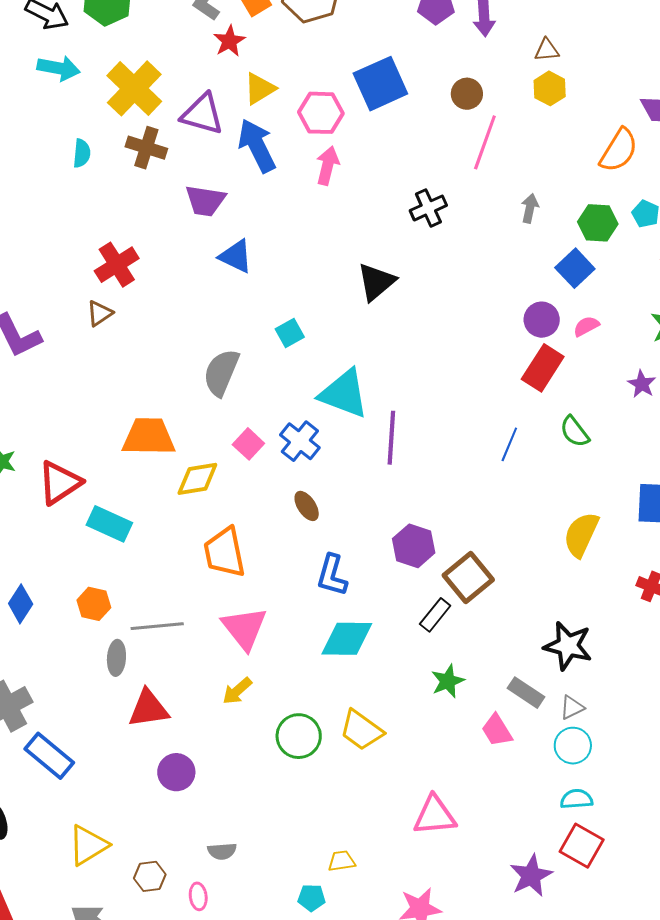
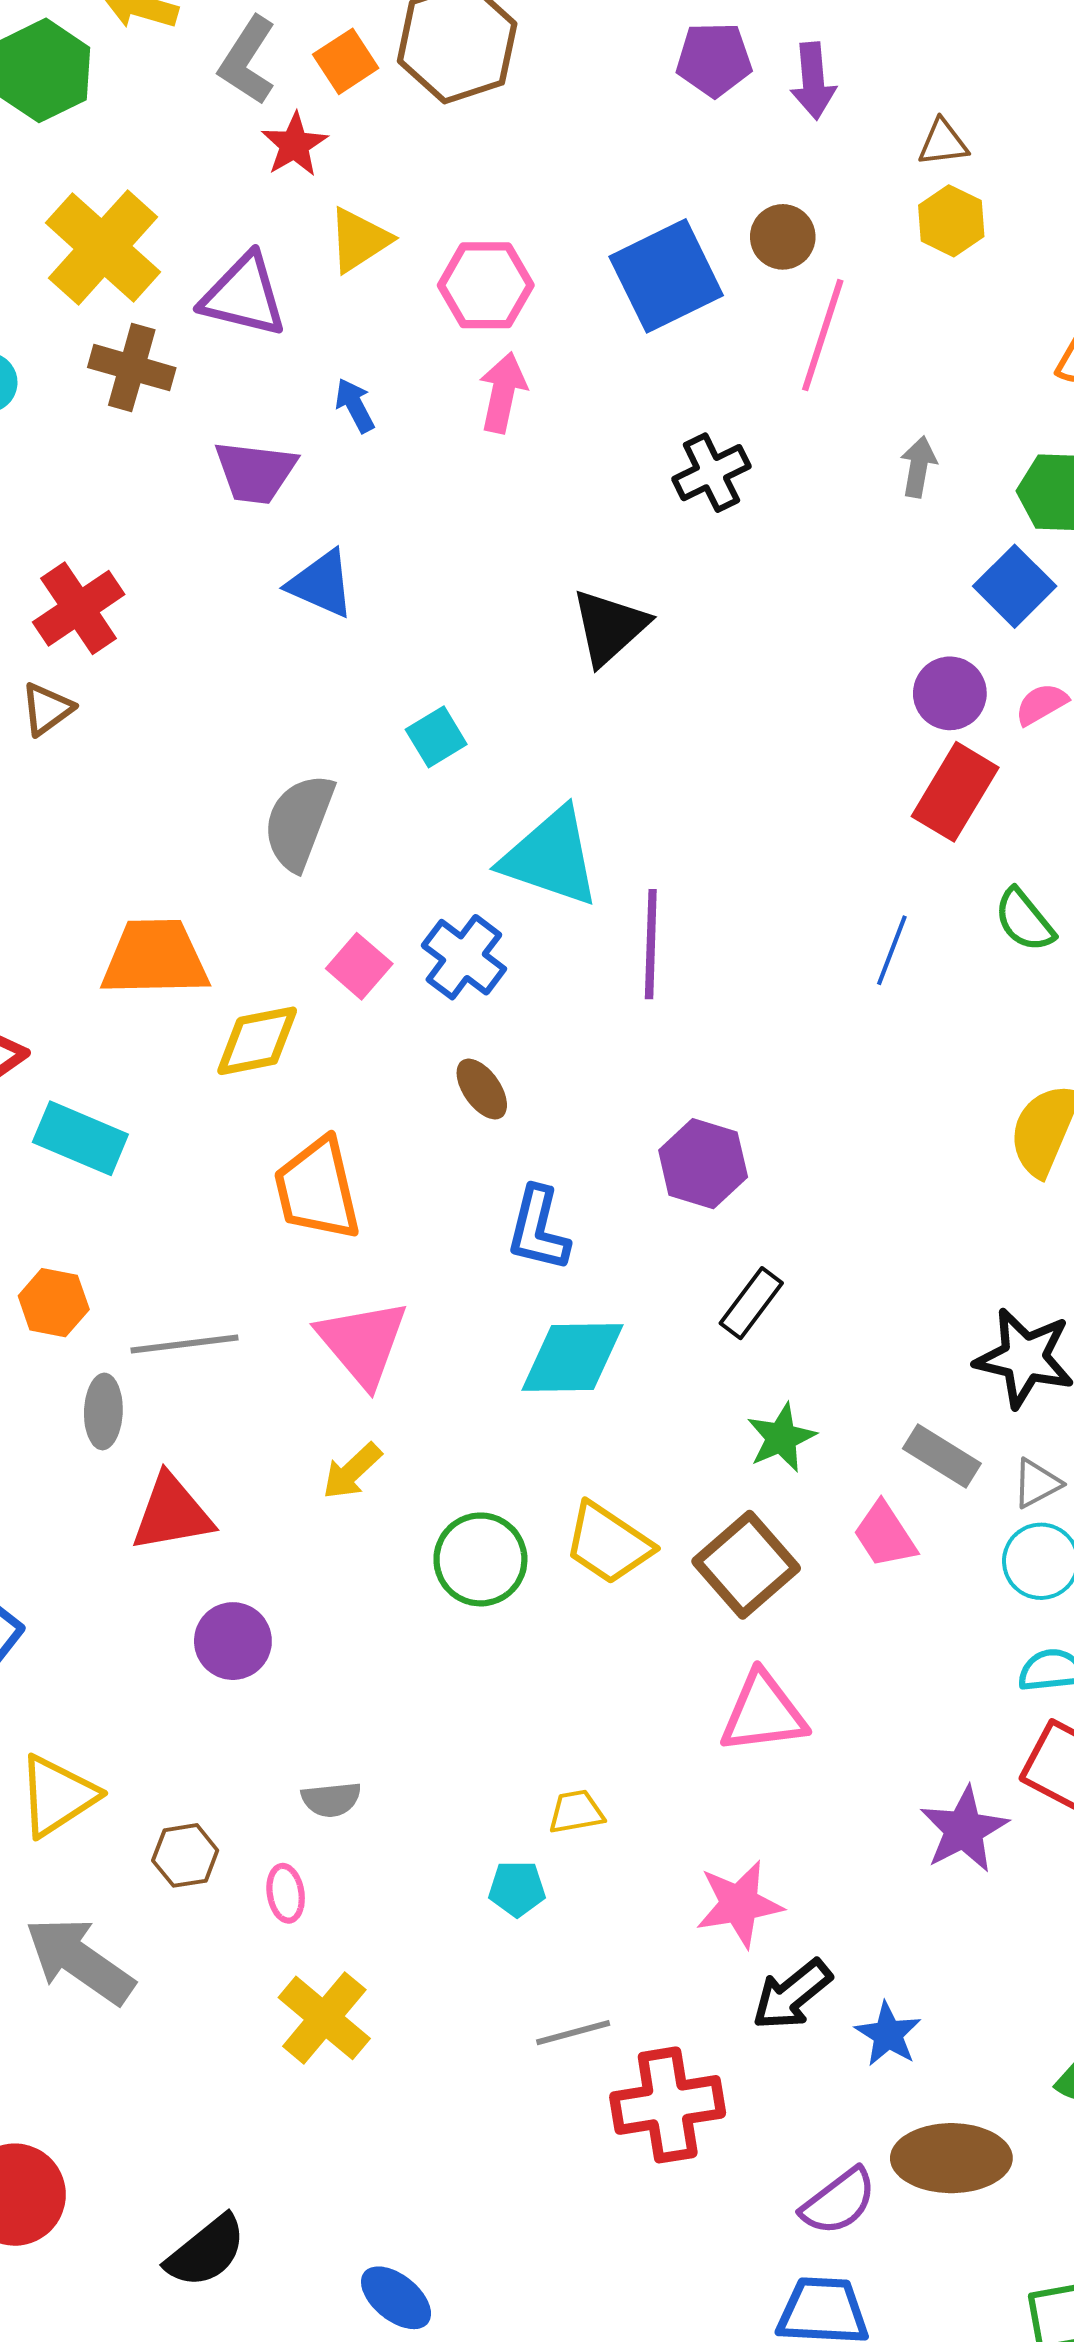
blue square: (380, 84) -> (666, 276), moved
blue arrow: (257, 146) -> (355, 405), moved, size x0.5
brown square: (468, 577) -> (746, 1565), moved

